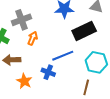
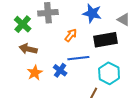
orange arrow: (33, 38) -> (71, 35), moved

